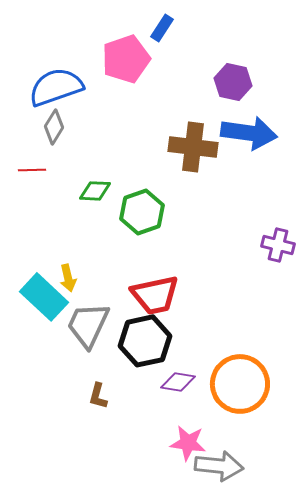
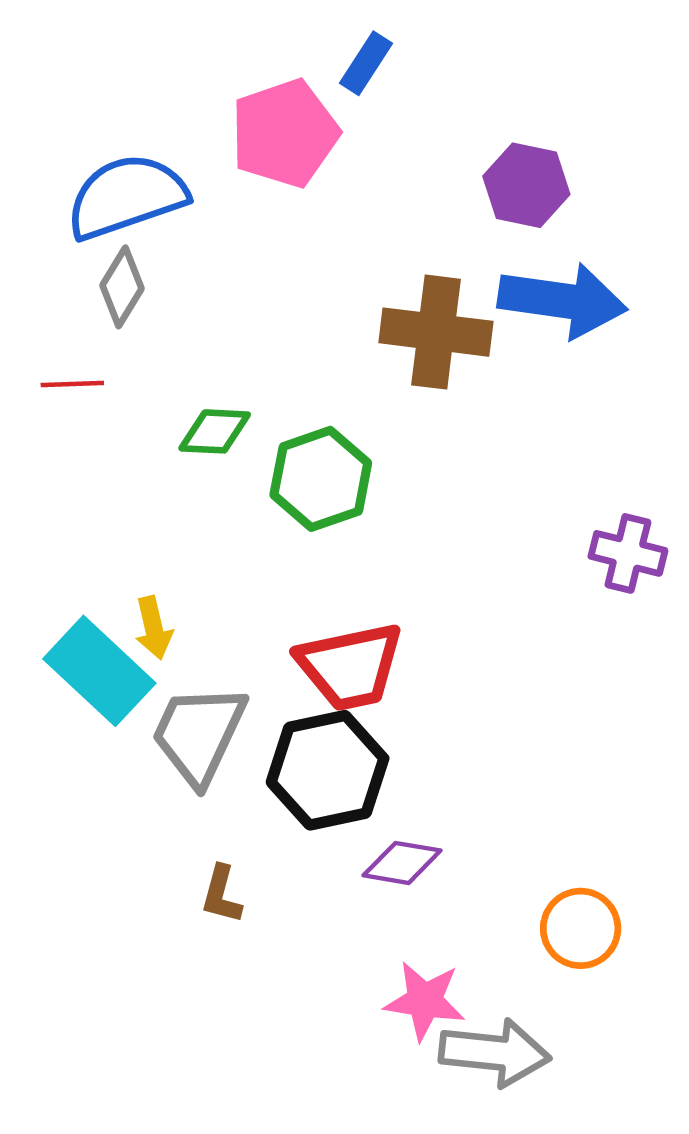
orange circle: (240, 384) -> (581, 928), moved, size x0.6

